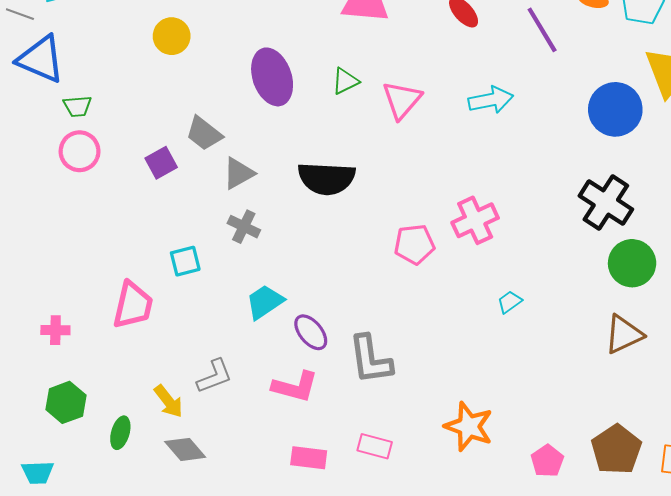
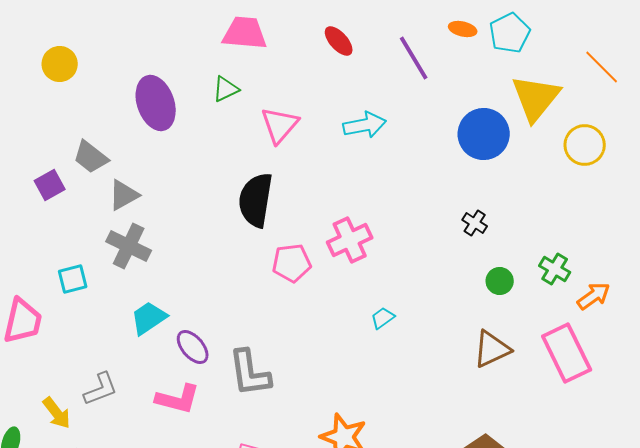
green triangle: (345, 81) -> (226, 89), moved
black semicircle: (326, 178) -> (256, 200), moved, turned 96
black cross: (606, 203) -> (475, 223), size x0.5
gray cross: (244, 227) -> (129, 246), size x1.4
green circle: (632, 263) -> (500, 281), size x0.6

